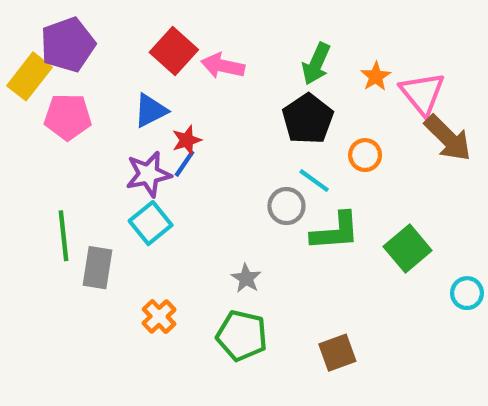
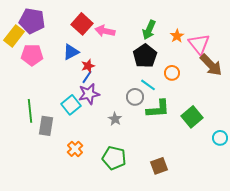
purple pentagon: (68, 45) -> (32, 21), turned 30
purple star: (148, 174) -> (89, 94), moved
gray star: (246, 278) -> (115, 119), moved

